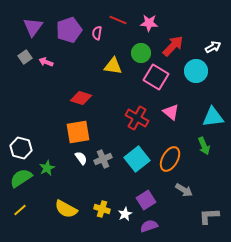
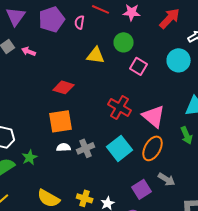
red arrow: (173, 46) -> (170, 18), moved
pink square: (156, 77) -> (139, 66), size x0.7
pink triangle: (171, 112) -> (154, 116), moved, size x1.4
white semicircle: (81, 158) -> (64, 147), turned -56
purple square: (146, 200) -> (142, 189), moved

